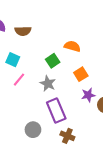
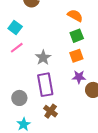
orange semicircle: (72, 46) -> (75, 16), moved
green square: (53, 61) -> (77, 36), moved

